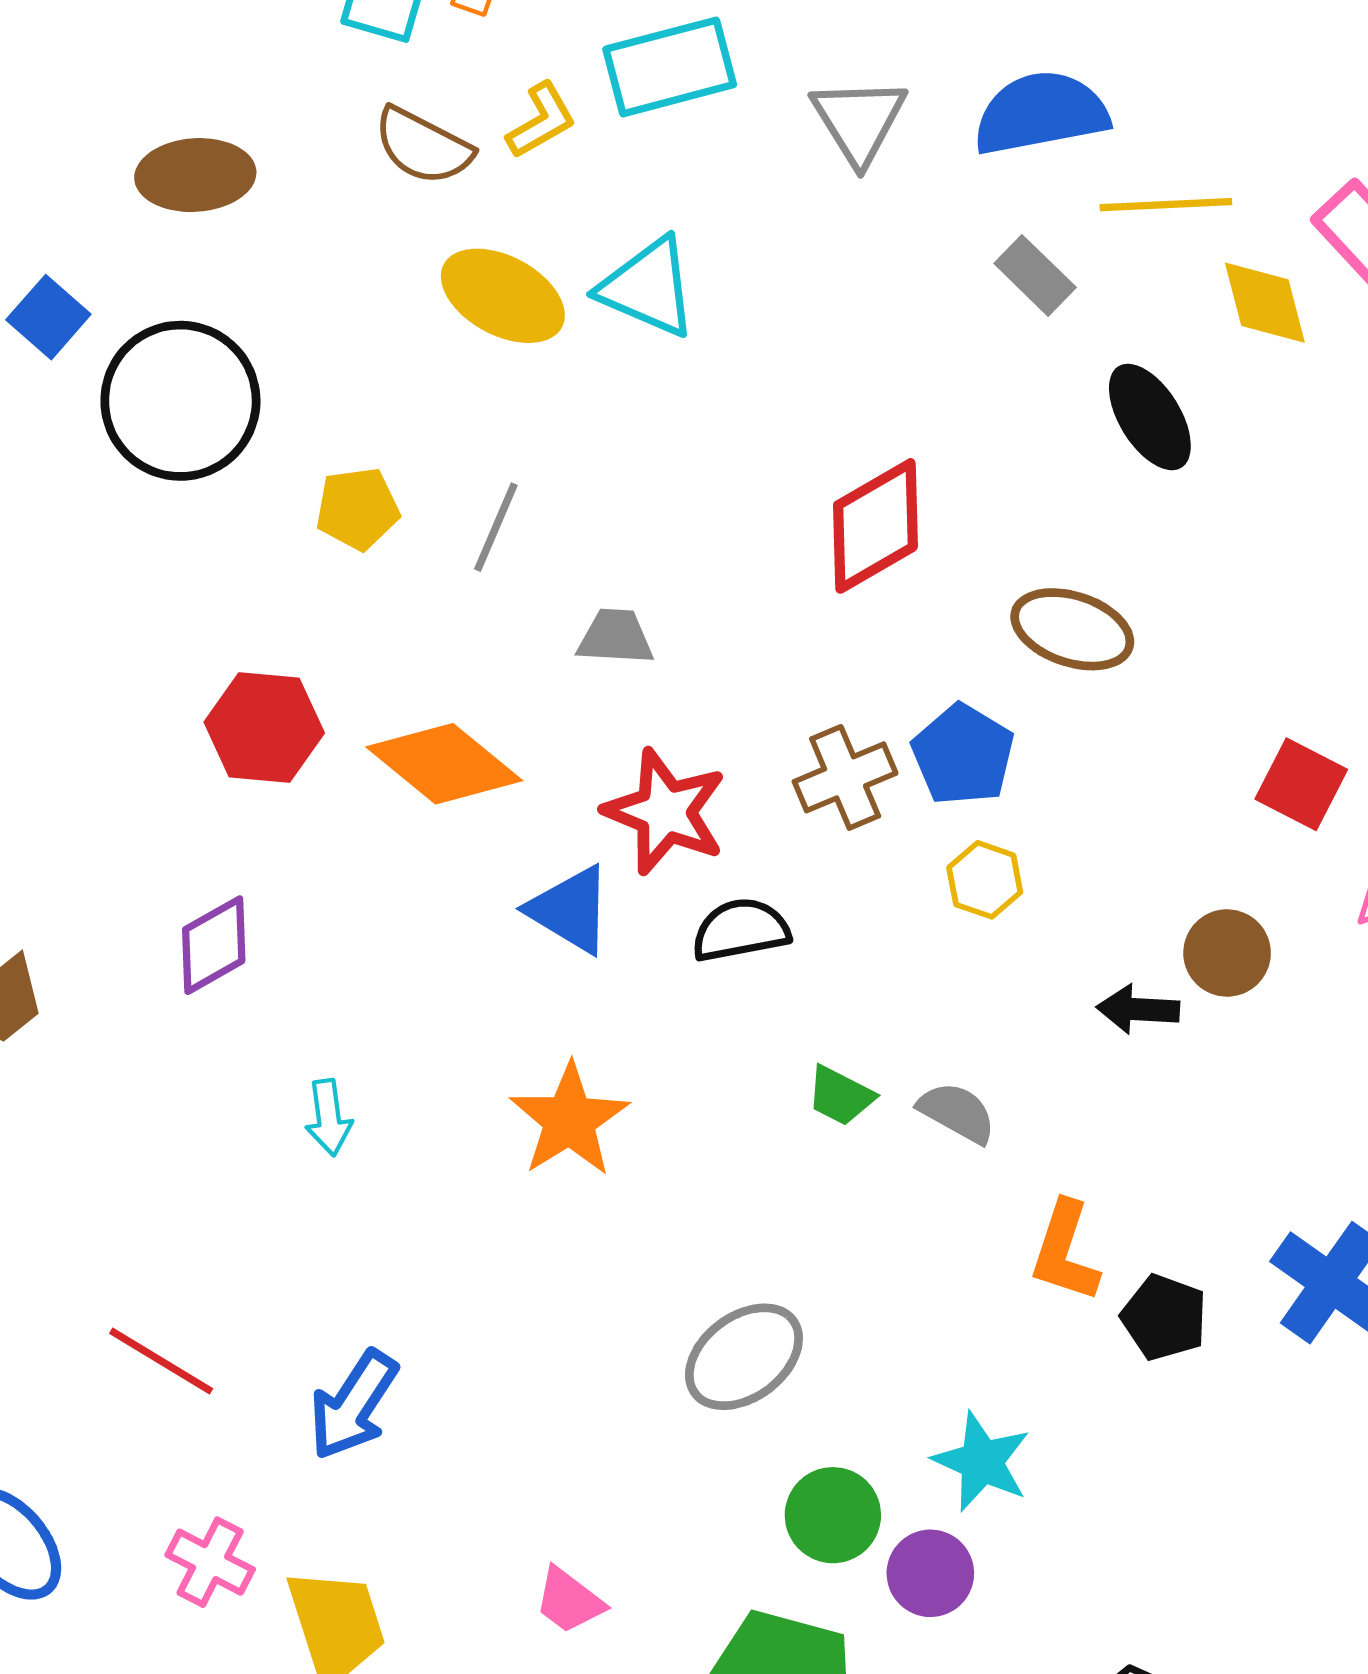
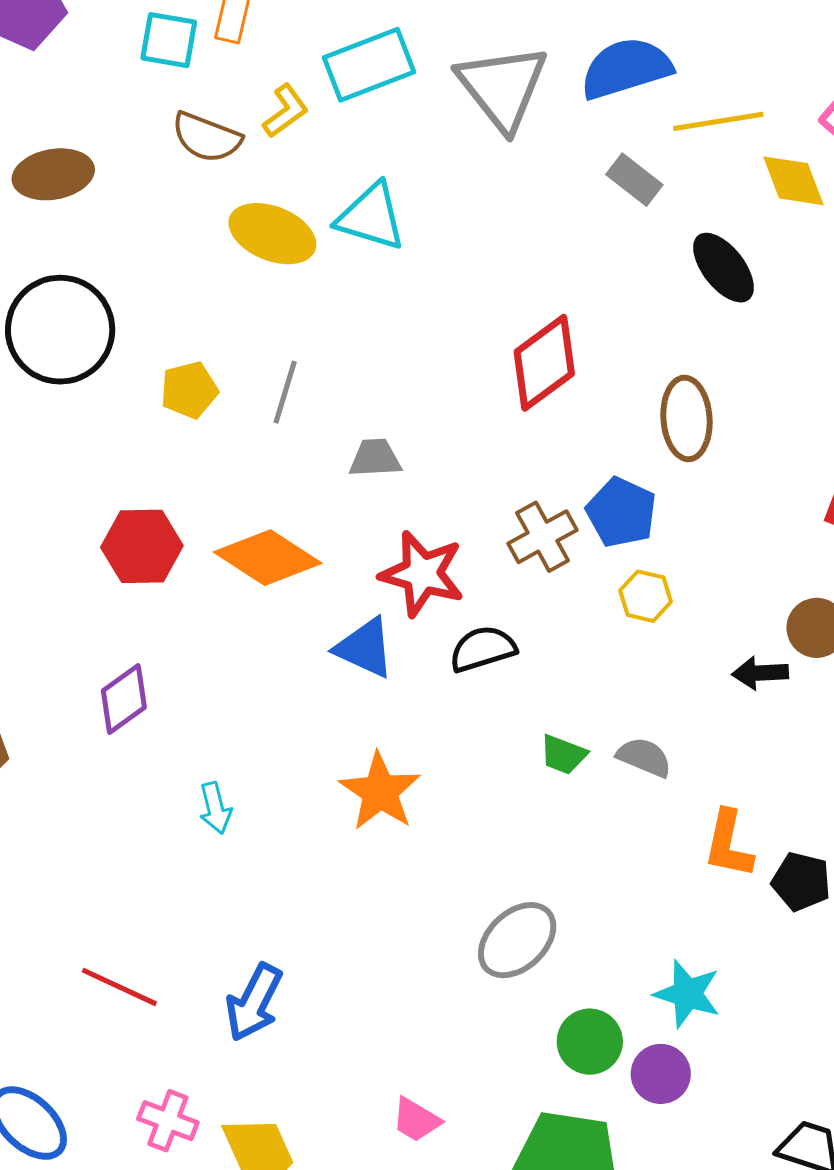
gray triangle: (859, 121) -> (502, 87), size x1.4
brown ellipse: (1072, 629) -> (686, 418), turned 74

